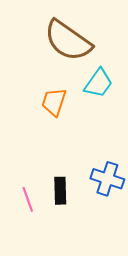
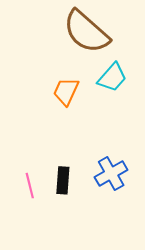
blue cross: (107, 179) -> (111, 173), turned 36

